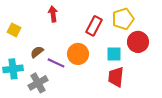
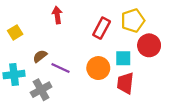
yellow square: (14, 30) -> (15, 32), turned 32
orange circle: (78, 54) -> (98, 68), moved

